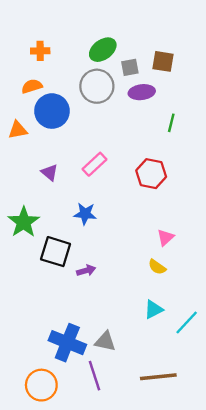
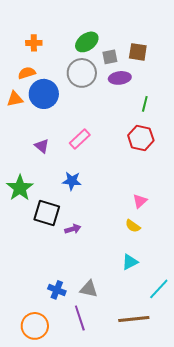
orange triangle: (18, 130) -> (15, 99), moved
red hexagon: (151, 174) -> (141, 138), moved
cyan line: (187, 322) -> (159, 289), moved
blue cross: (67, 343) -> (57, 290), size x0.6

